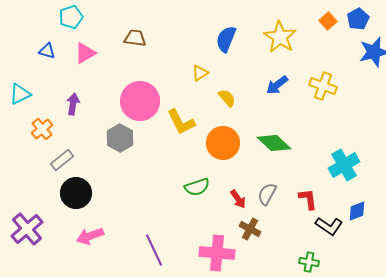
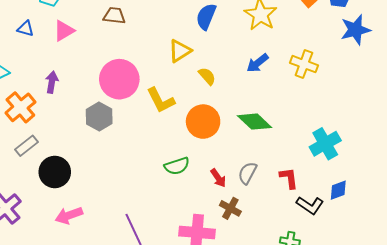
yellow triangle: (200, 73) -> (180, 51), size x1.4
orange cross: (42, 129) -> (20, 107), size x1.4
gray rectangle: (62, 160) -> (27, 146), moved

